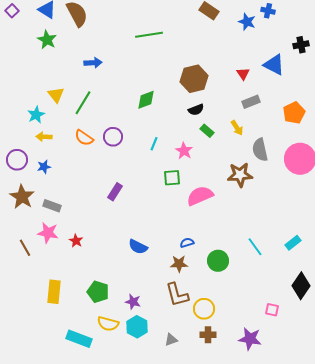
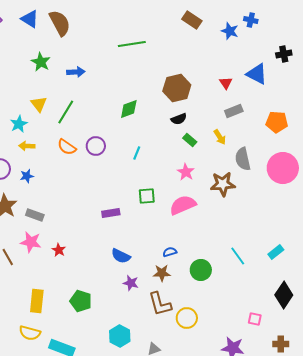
green star: (47, 40) -> (41, 62), moved
orange pentagon: (294, 113) -> (277, 122), turned 30
pink star: (184, 151) -> (186, 172), moved
green square: (172, 178) -> (147, 196), moved
purple rectangle: (115, 192) -> (111, 213), moved, turned 48
purple star: (133, 302) -> (131, 283), moved
yellow semicircle: (108, 324) -> (30, 333), moved
brown cross: (208, 335) -> (281, 344), moved

